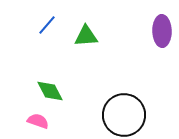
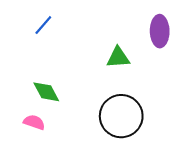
green triangle: (86, 36) -> (118, 57), moved

